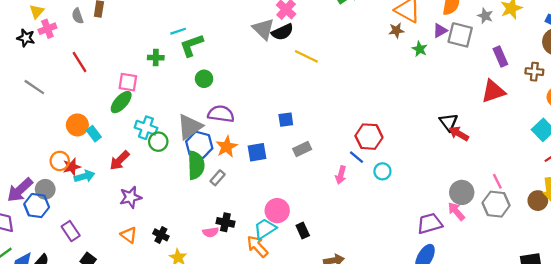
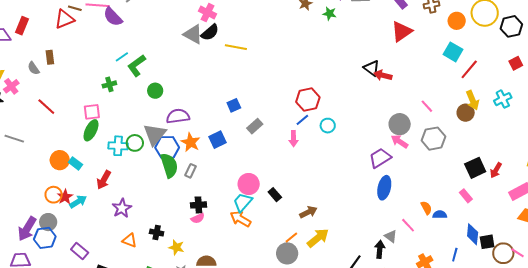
green circle: (158, 142) -> (135, 143), moved
blue line: (356, 157) -> (302, 120), turned -64
gray hexagon: (496, 204) -> (434, 139), moved
black cross: (225, 222) -> (198, 205), moved

